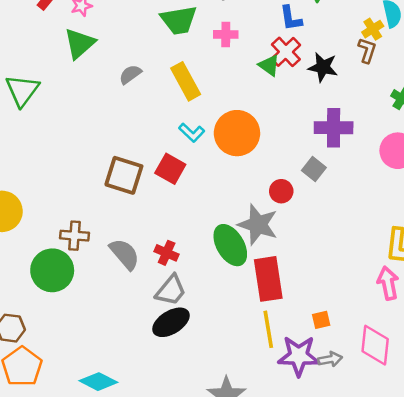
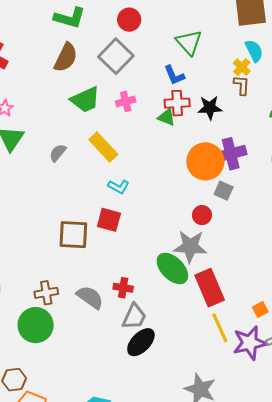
red cross: (286, 52) -> (177, 103), turned -35
orange circle: (237, 133) -> (205, 161), moved

